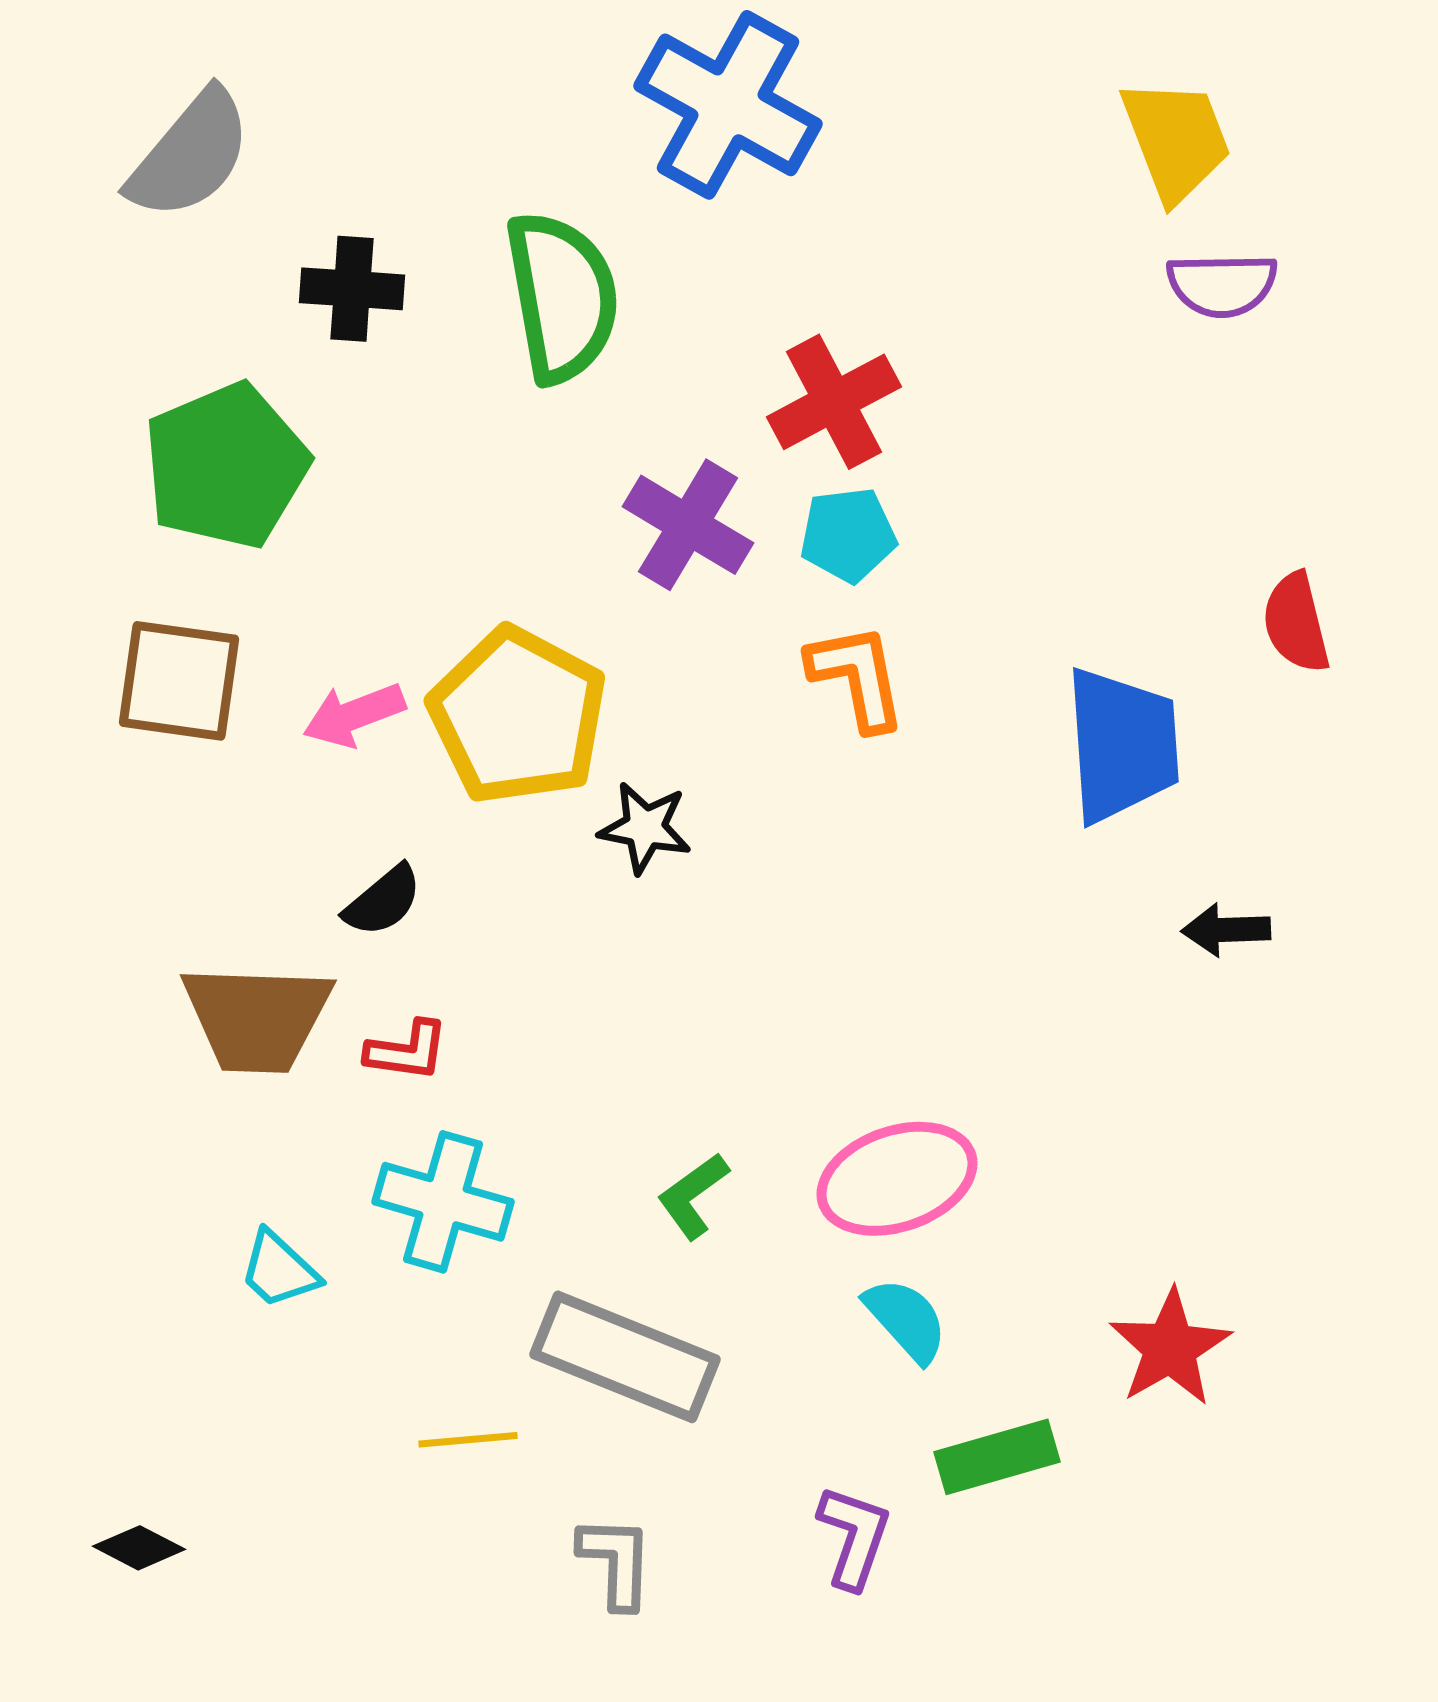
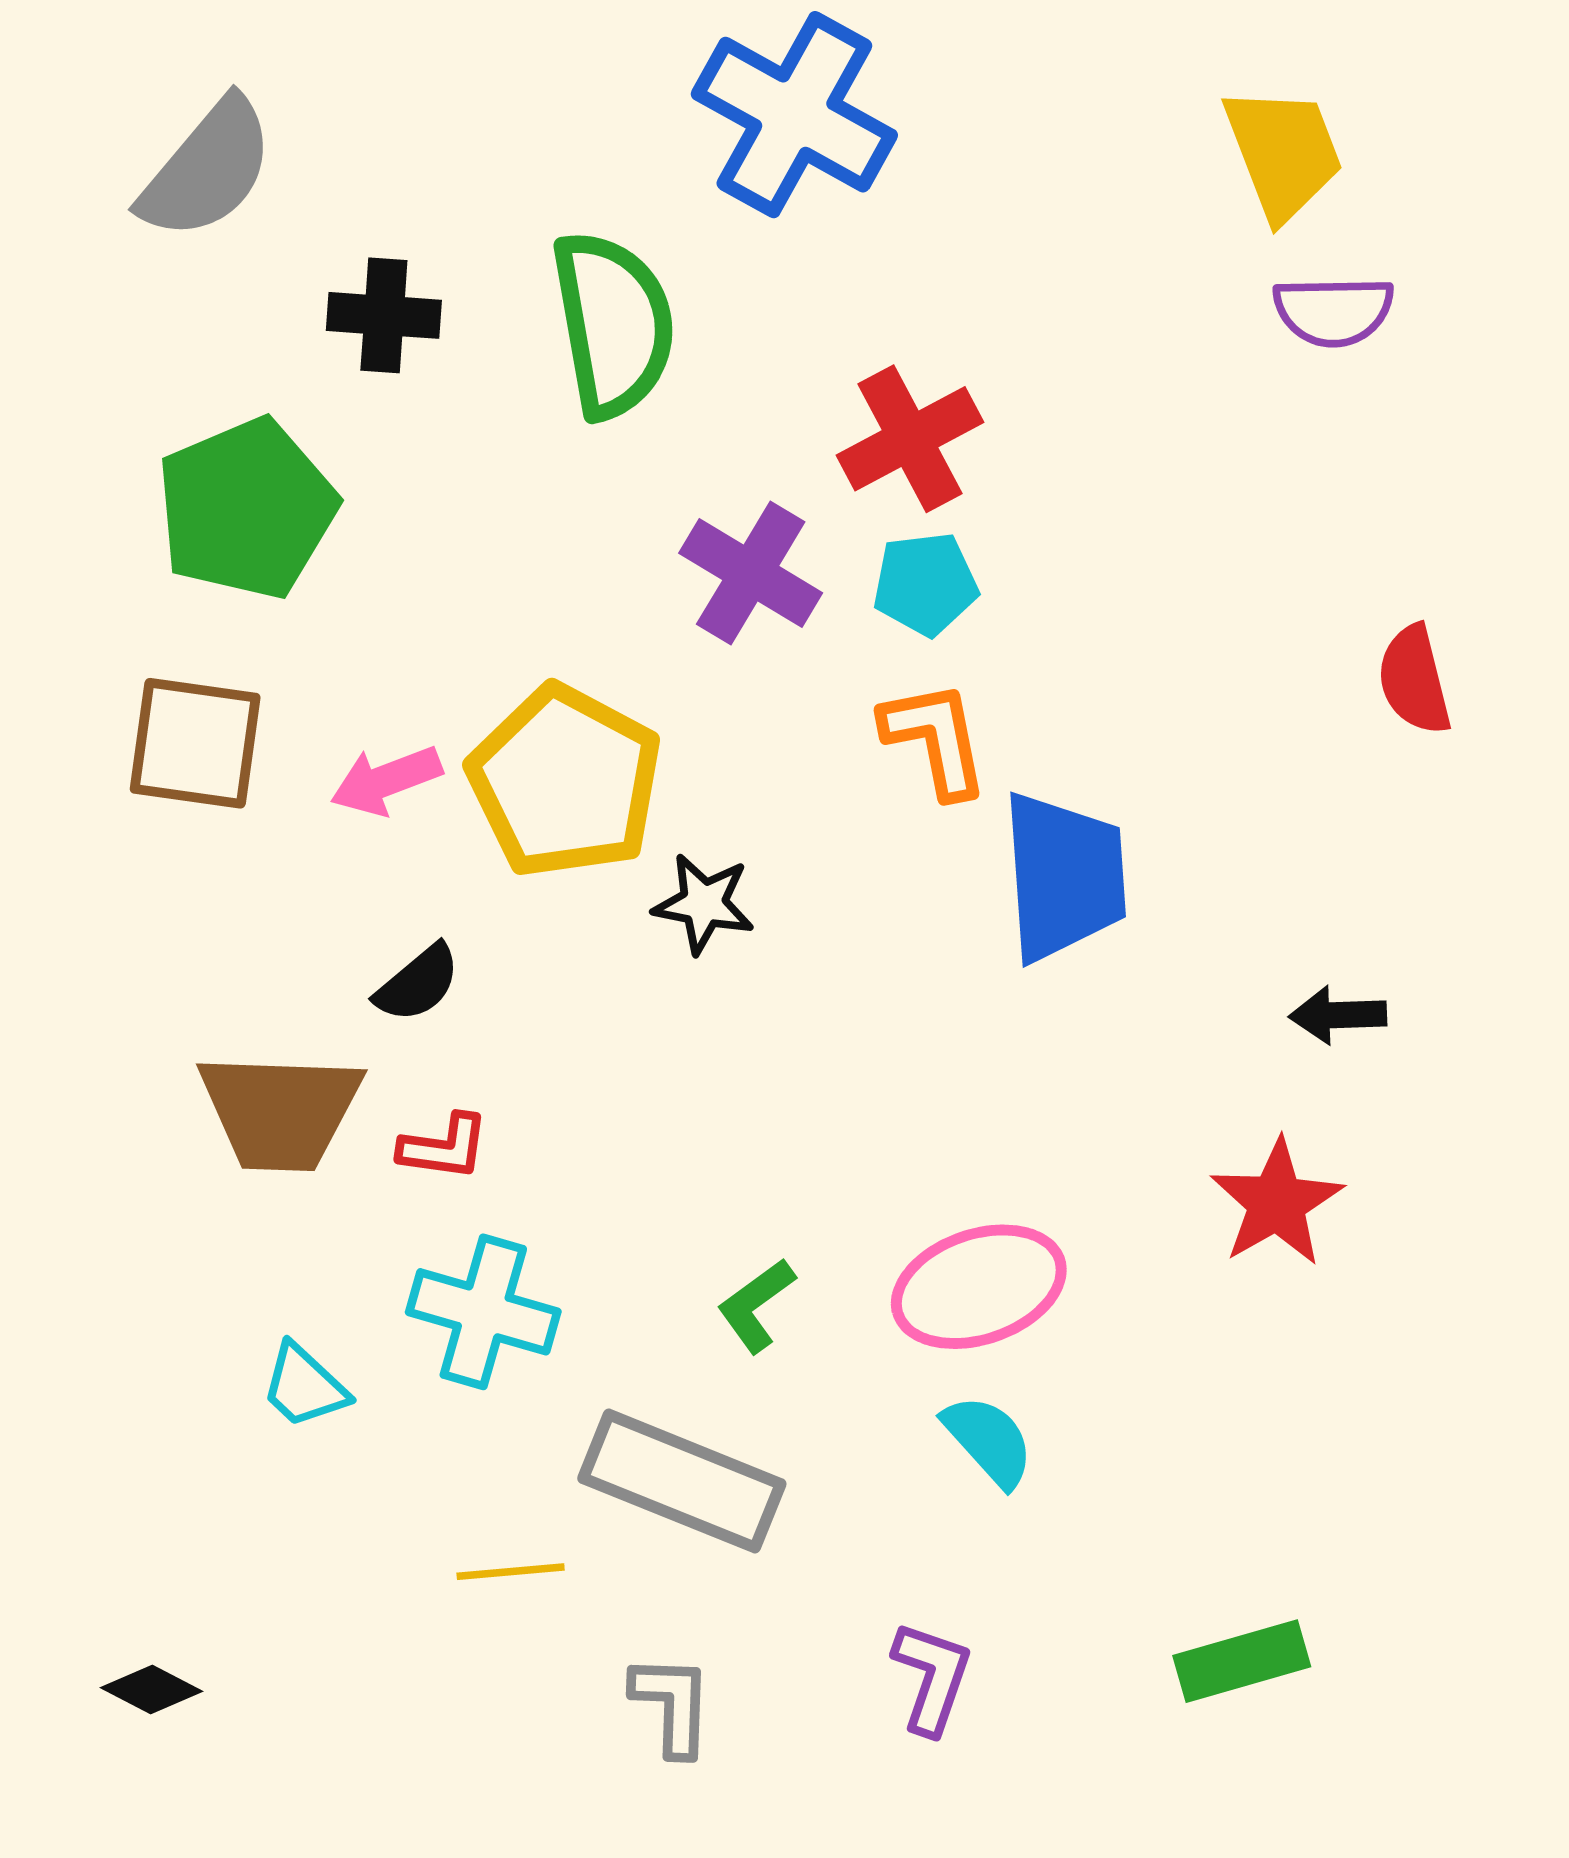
blue trapezoid: (1122, 745) -> (1064, 876), moved
red star: (1170, 1348) -> (1277, 1203), moved
green rectangle: (997, 1457) -> (1242, 1661), moved

